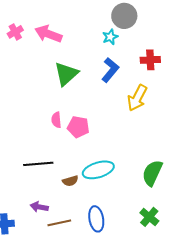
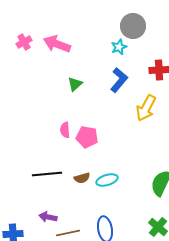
green triangle: (66, 74) -> (75, 84), size x0.6
cyan ellipse: (98, 170) -> (107, 180), size x0.7
brown semicircle: (70, 181) -> (82, 178), moved

